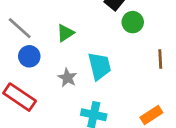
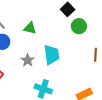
green triangle: (65, 33) -> (30, 28), turned 40

